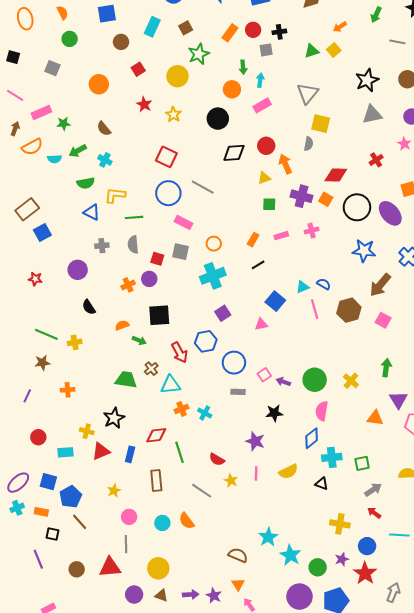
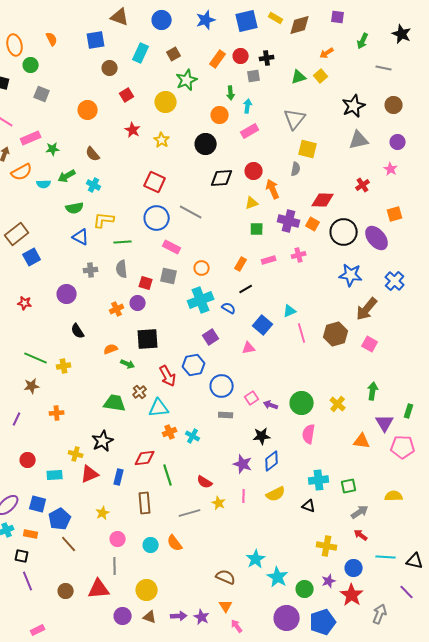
green circle: (70, 39) -> (31, 65), moved
blue semicircle: (324, 284) -> (229, 308), moved
blue diamond: (312, 438) -> (272, 461), moved
gray line: (202, 491) -> (190, 513), turned -50
black square: (52, 534) -> (22, 556), moved

